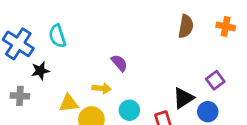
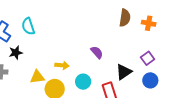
orange cross: (226, 26) -> (149, 23), moved
purple semicircle: (119, 63) -> (97, 52), moved
blue circle: (208, 112) -> (150, 80), moved

